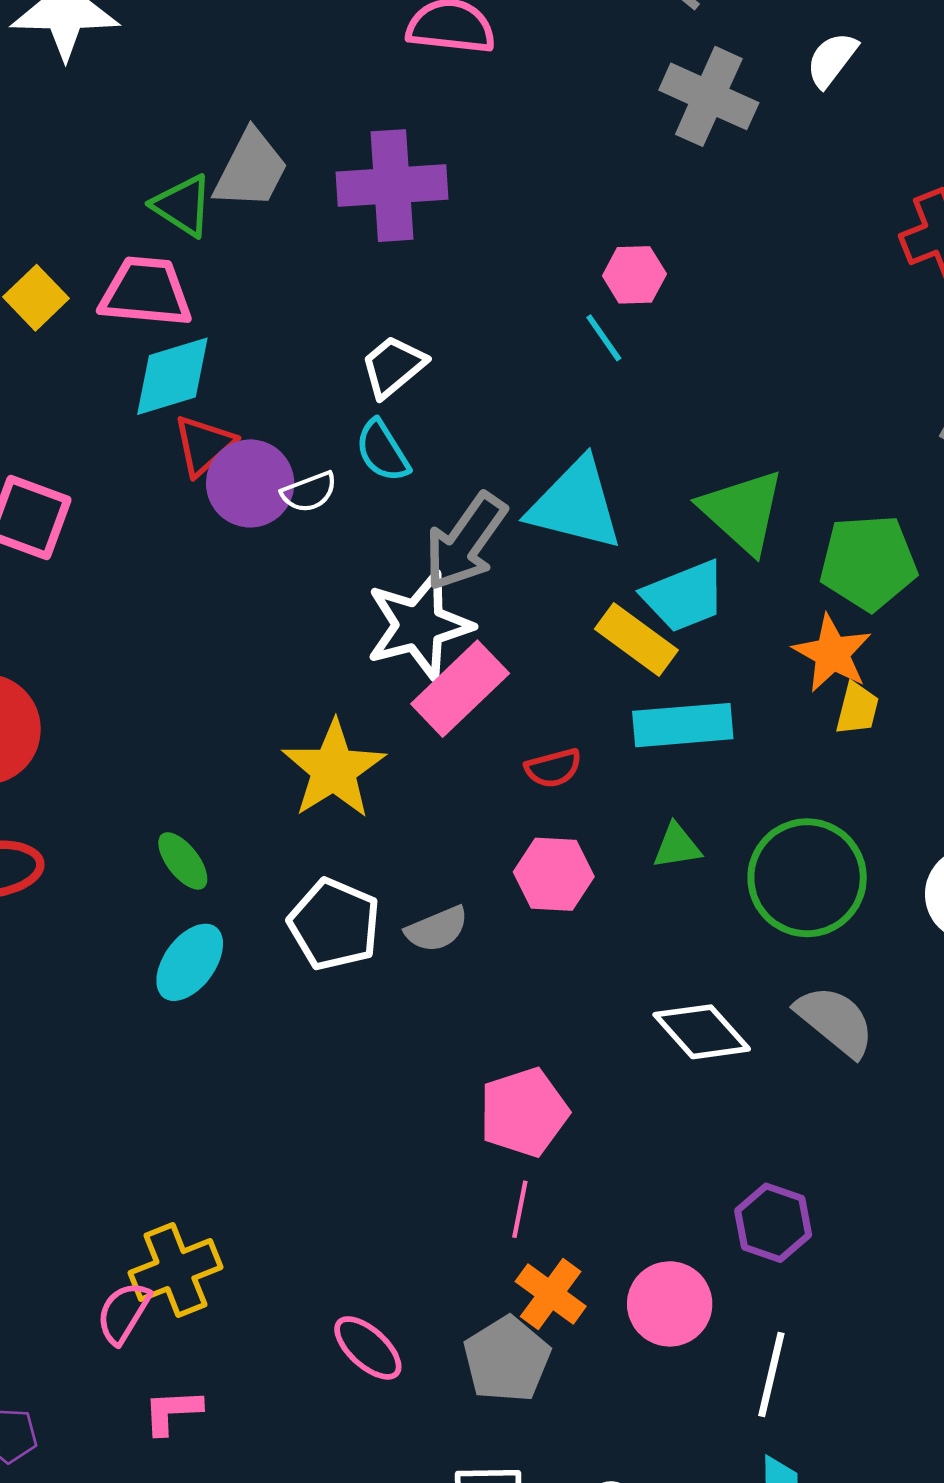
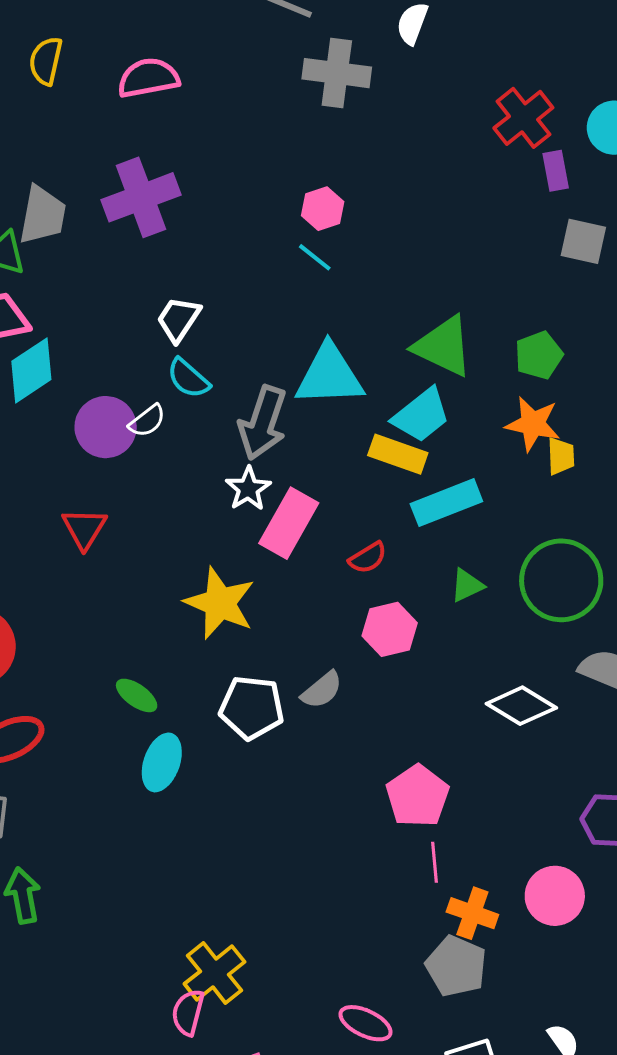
red triangle: (204, 445) -> (84, 528), moved
green pentagon: (868, 562) -> (539, 355), size x0.7
white star: (419, 625) -> (248, 489), size x0.6
pink ellipse: (368, 1348) -> (366, 1023), moved

